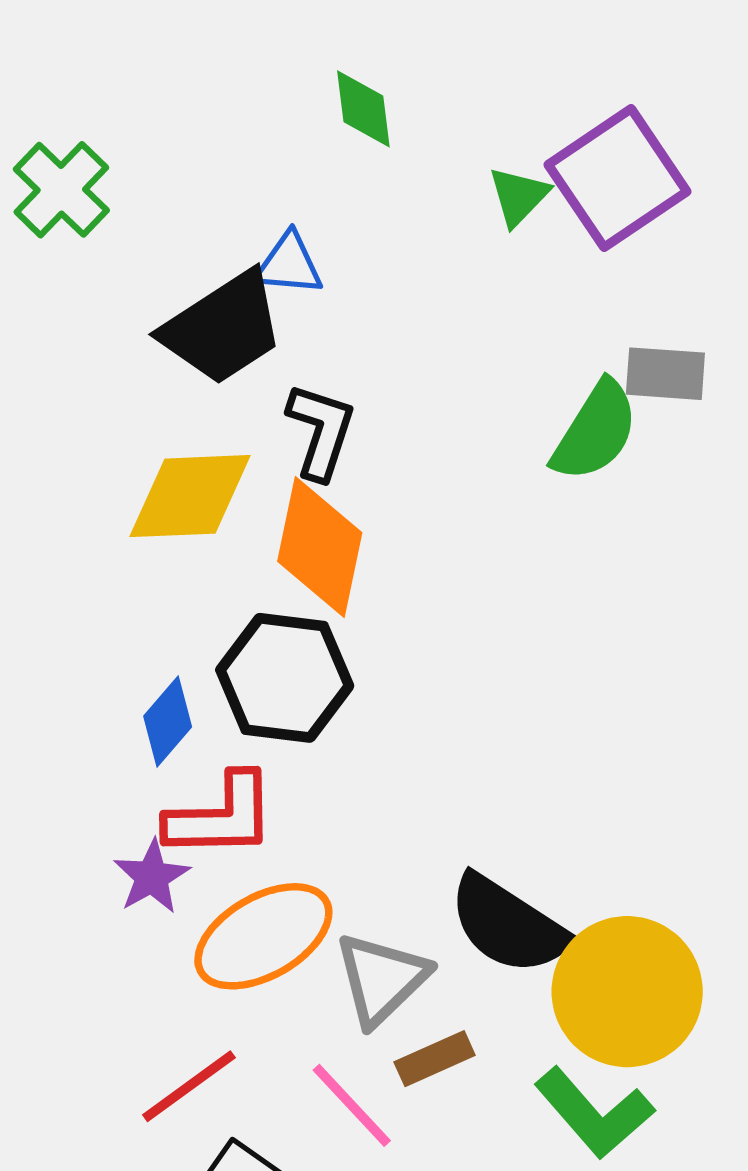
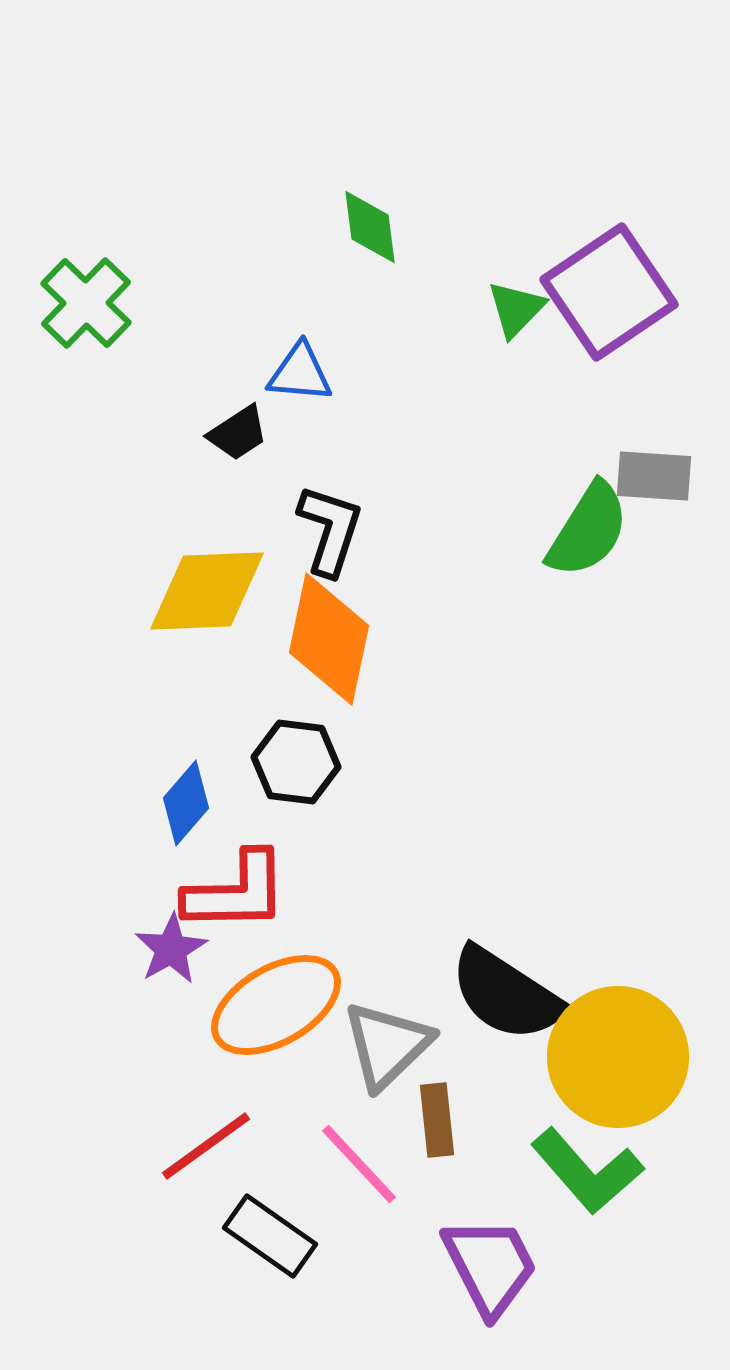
black trapezoid: (223, 328) -> (238, 433), size x0.5
black hexagon: (285, 678) -> (296, 762), size x0.7
brown rectangle: (435, 1059) -> (437, 1120), turned -72

